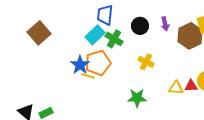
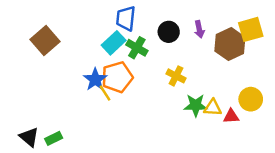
yellow line: (88, 76) -> (105, 93), turned 40
red triangle: (191, 86) -> (231, 116), moved
green star: (137, 98) -> (196, 105), moved

